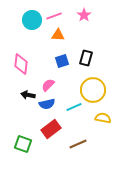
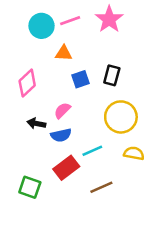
pink star: (84, 15) -> (109, 19), size x1.5
orange triangle: (58, 35) -> (64, 53), moved
pink diamond: (21, 64) -> (27, 83), turned 40
cyan line: (74, 107) -> (92, 151), moved

